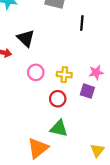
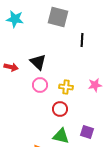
black triangle: (26, 38) -> (38, 62), moved
purple square: (87, 91) -> (87, 132), moved

